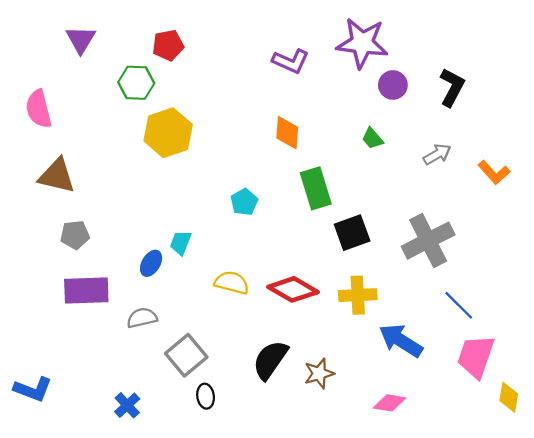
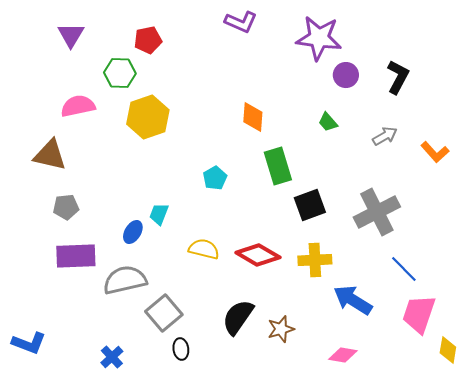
purple L-shape: (291, 61) -> (241, 22), moved
pink semicircle: (39, 109) -> (78, 106), moved, turned 92
gray semicircle: (142, 318) -> (125, 280), size x1.6

